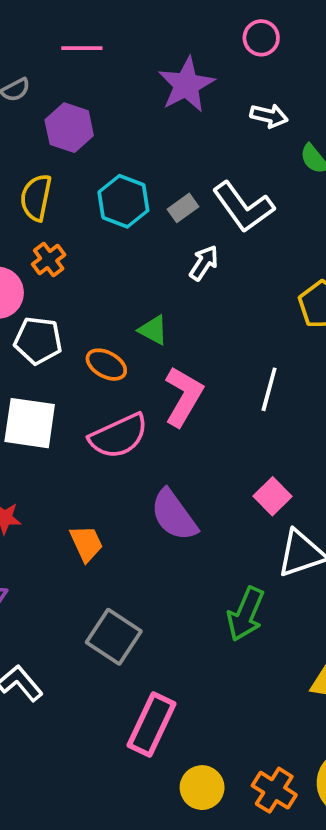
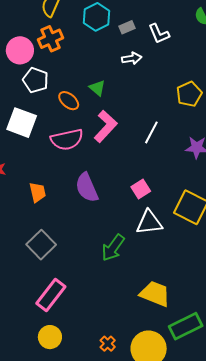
white L-shape: (243, 207) -> (159, 34), size x0.7
orange cross: (49, 259) -> (50, 39), size x1.4
white arrow: (204, 263) -> (132, 58), turned 36
yellow circle: (202, 788) -> (50, 337), moved
orange cross: (274, 790) -> (108, 344), size x0.7

